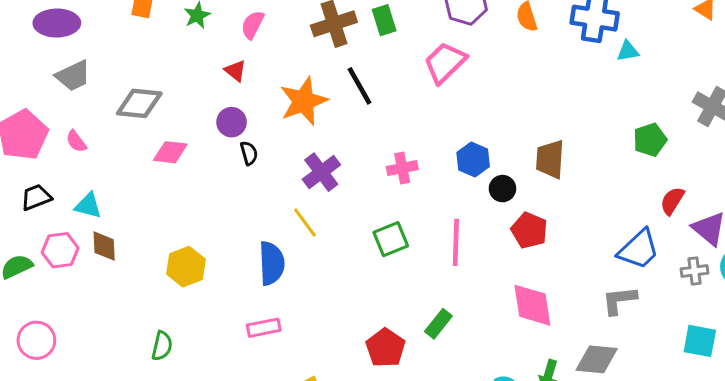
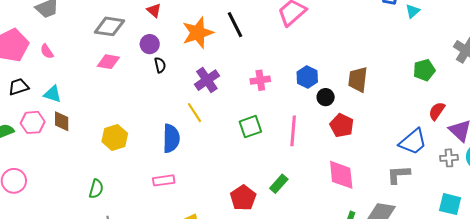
cyan triangle: (628, 51) -> (413, 11), turned -35
gray diamond: (139, 103) -> (109, 26), moved

